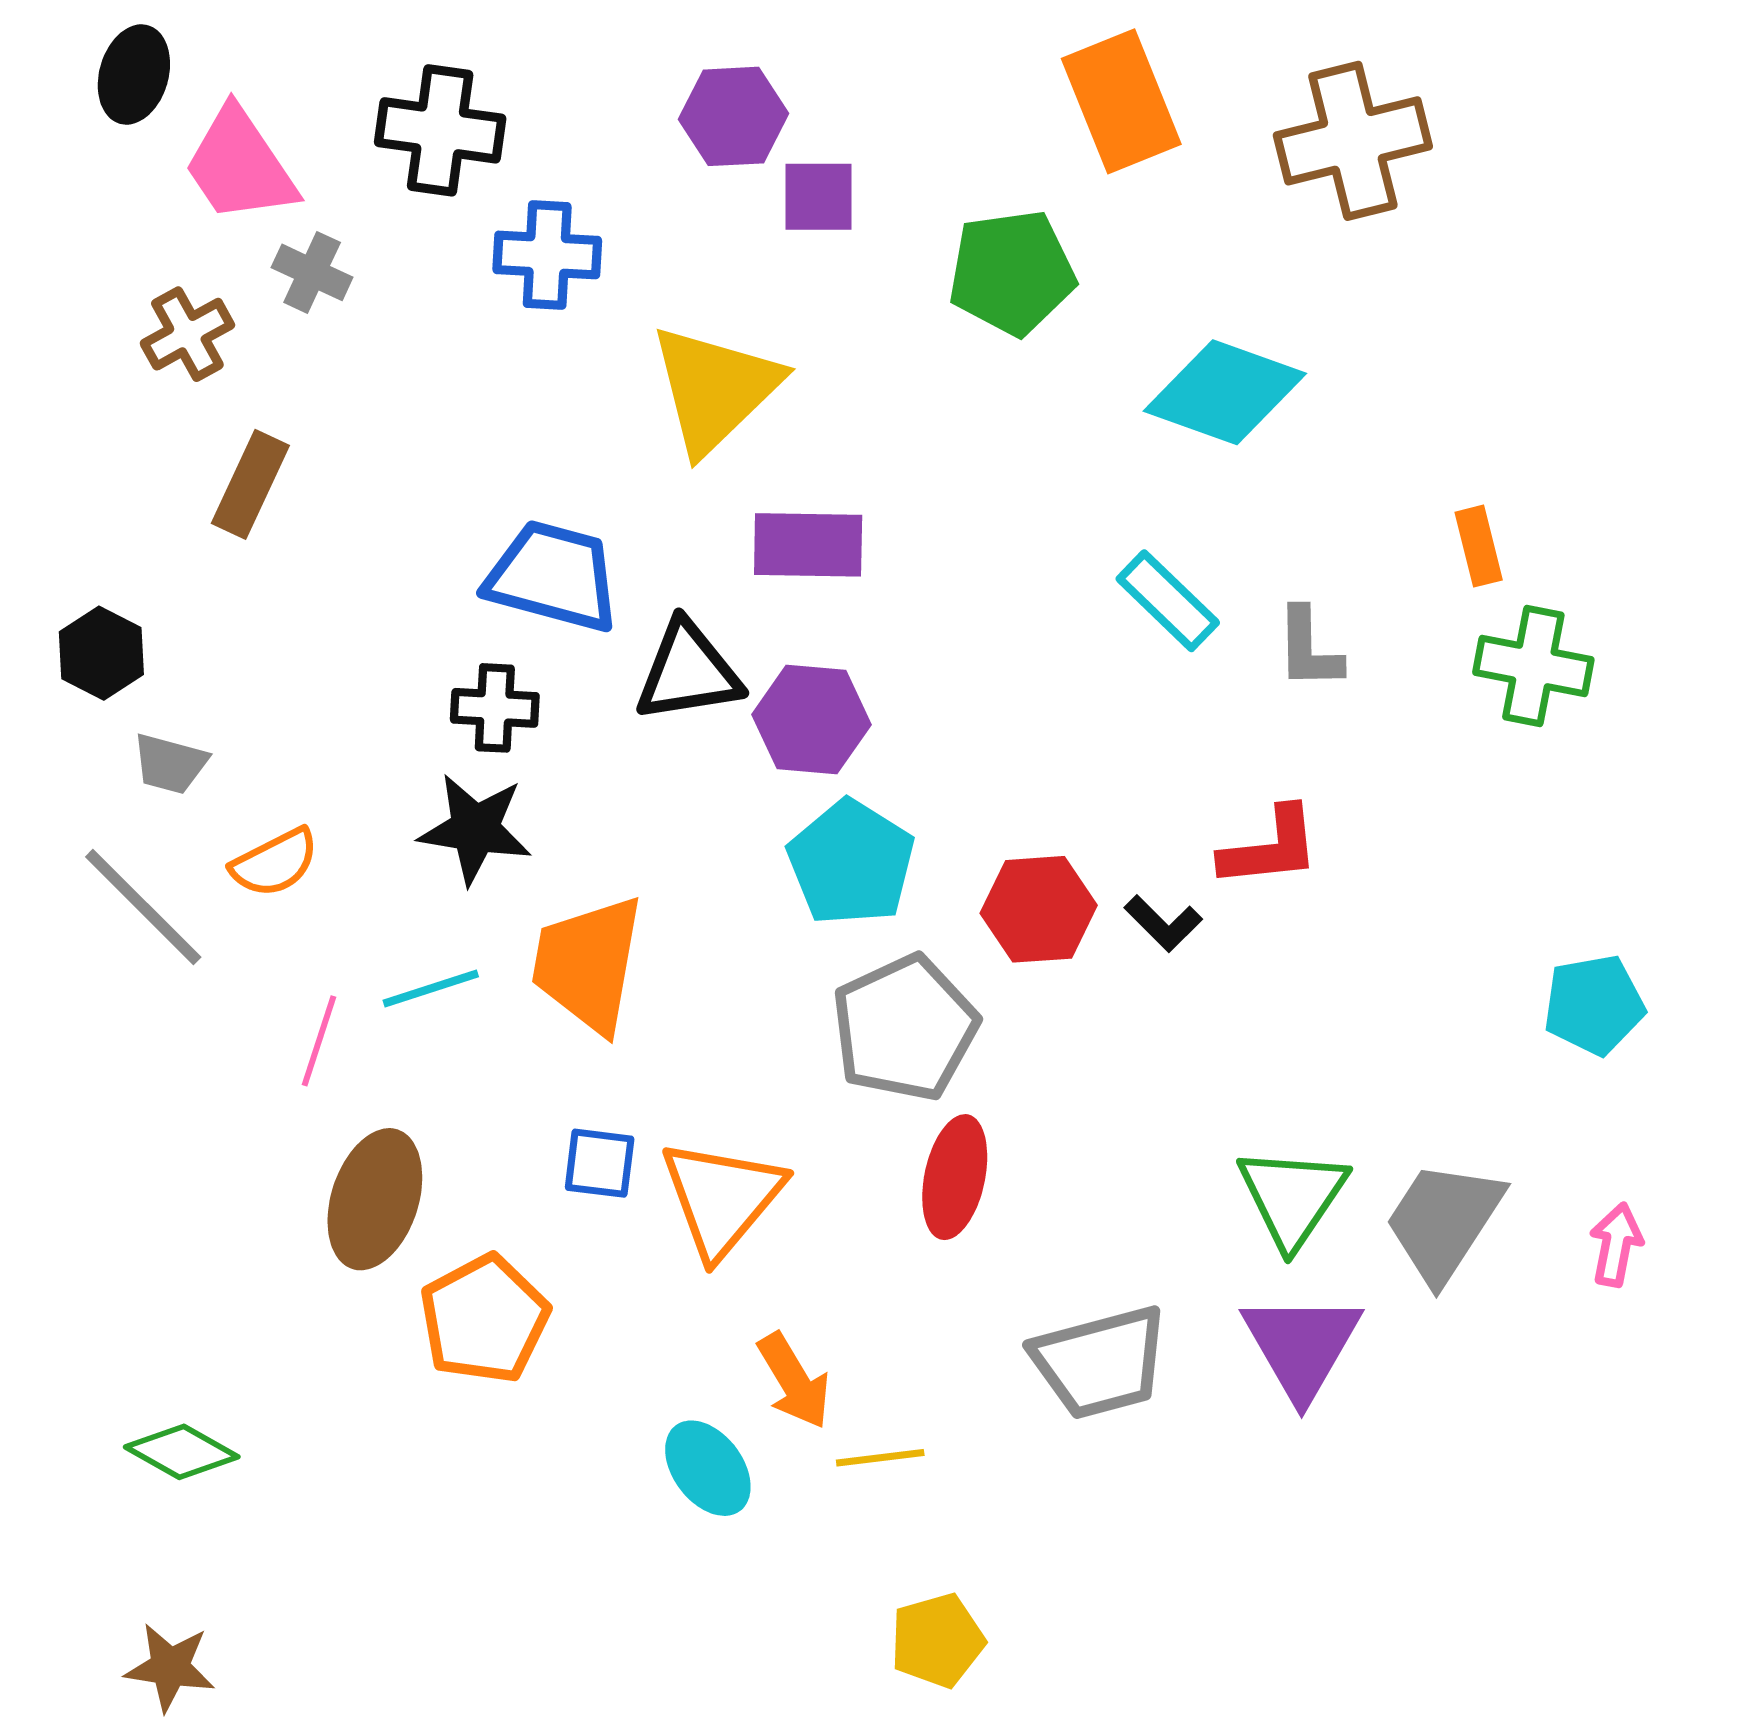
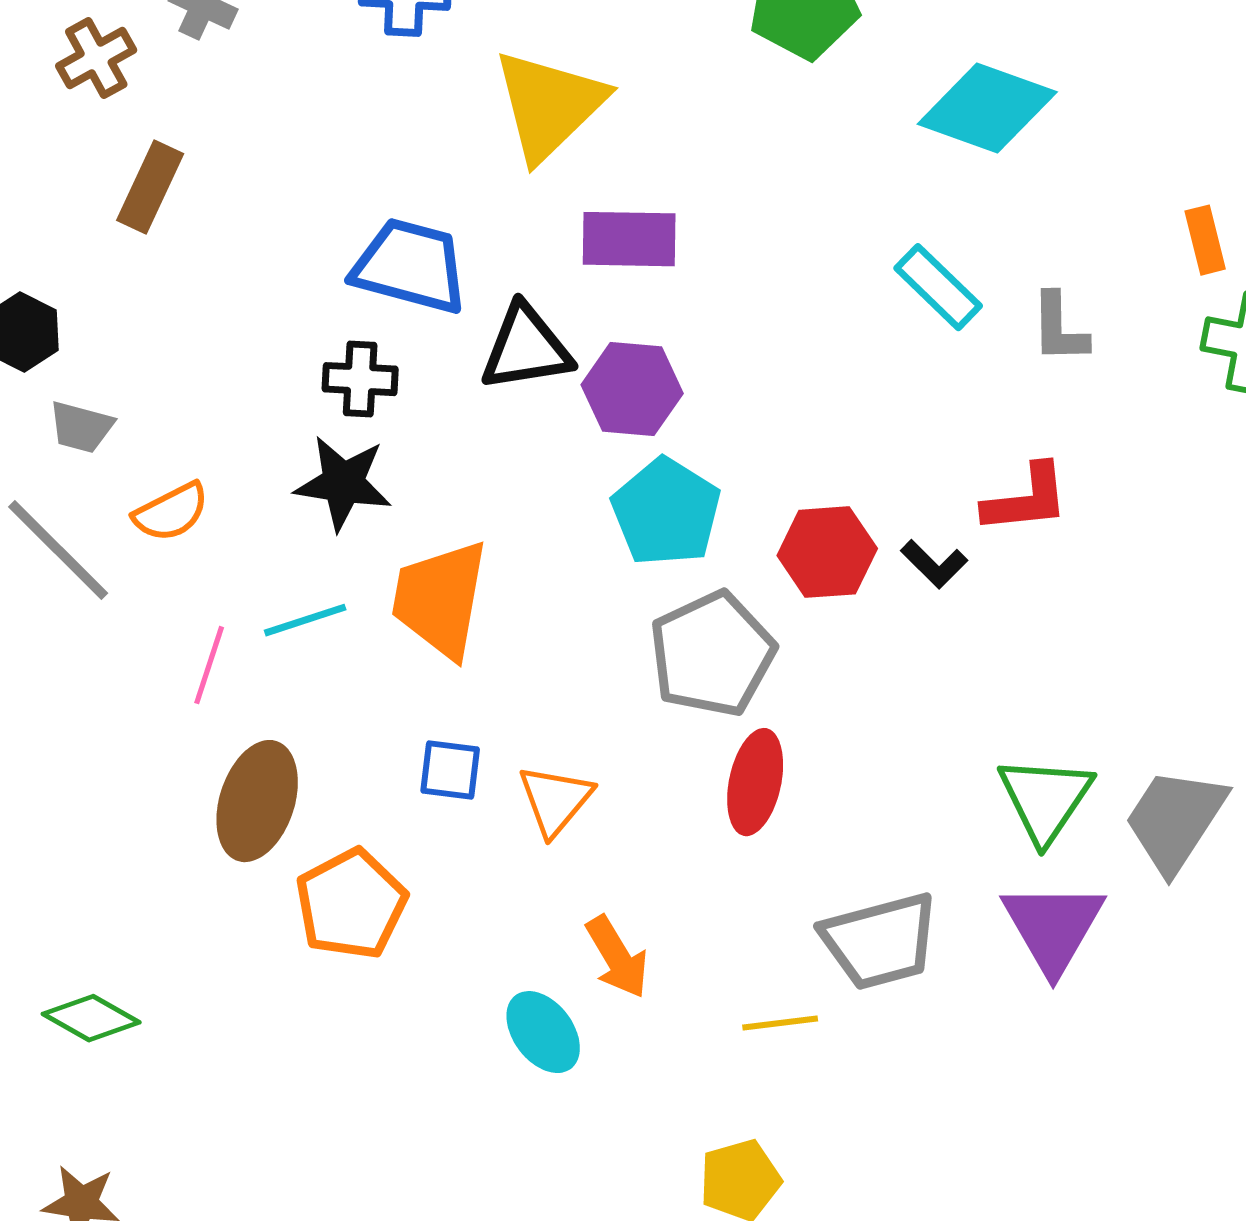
orange triangle: (722, 1198) -> (555, 800), size x0.7
yellow line: (880, 1458) -> (780, 1023), moved

